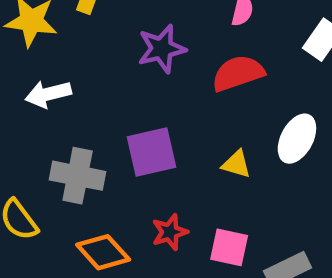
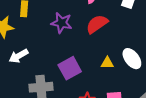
purple star: (162, 49) -> (61, 23), turned -30
white ellipse: (297, 139) -> (132, 59), moved, turned -50

